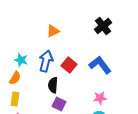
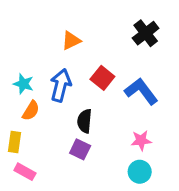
red square: (69, 65) -> (102, 78), moved
orange semicircle: (15, 78) -> (31, 111), moved
black semicircle: (53, 85) -> (85, 121), moved

